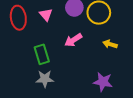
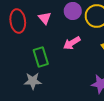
gray star: (45, 79) -> (33, 81), moved

